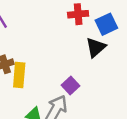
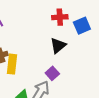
black triangle: (96, 47) -> (58, 46), moved

